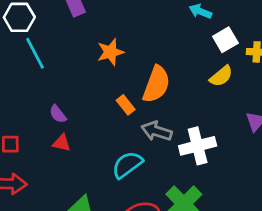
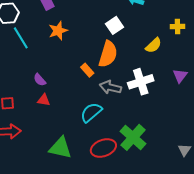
white square: (225, 40) -> (114, 25), moved
orange star: (110, 52) -> (58, 31), moved
white cross: (198, 146) -> (141, 82), moved

